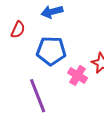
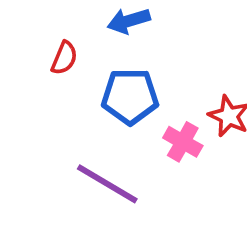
purple line: (38, 96) -> (107, 184), turned -36

